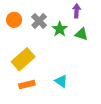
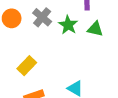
yellow rectangle: (23, 59) -> (27, 66), size x0.7

